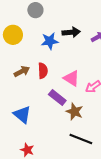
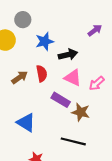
gray circle: (35, 10) -> (23, 20), moved
black arrow: (71, 32) -> (68, 55), moved
black line: (81, 139) -> (73, 141), moved

